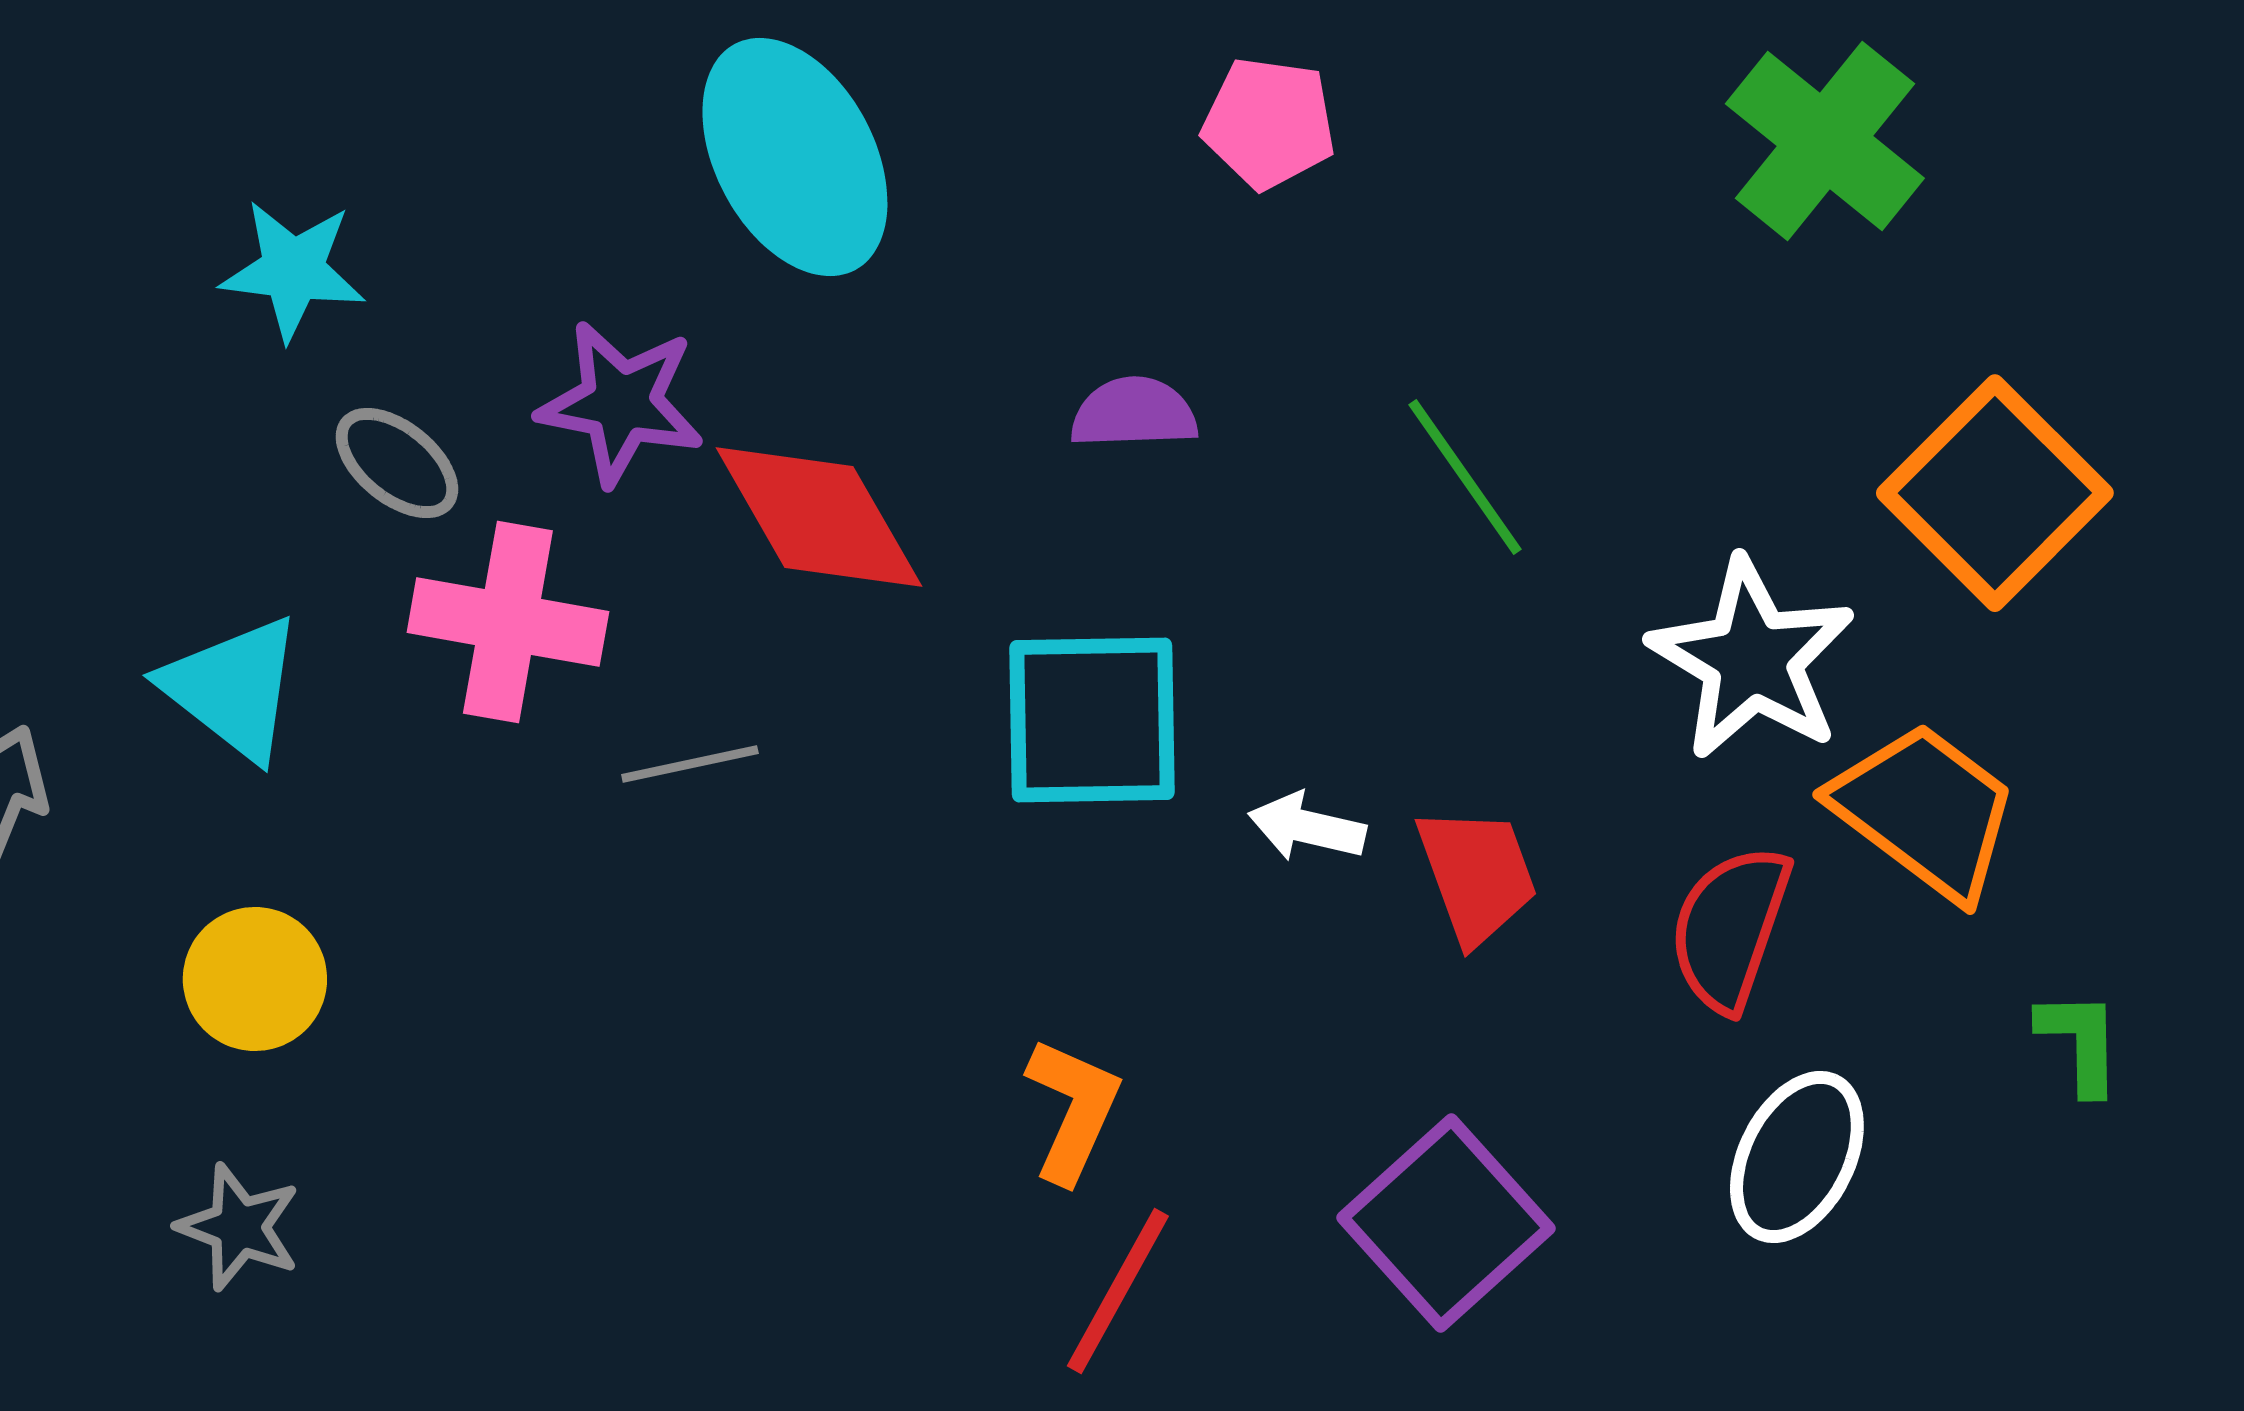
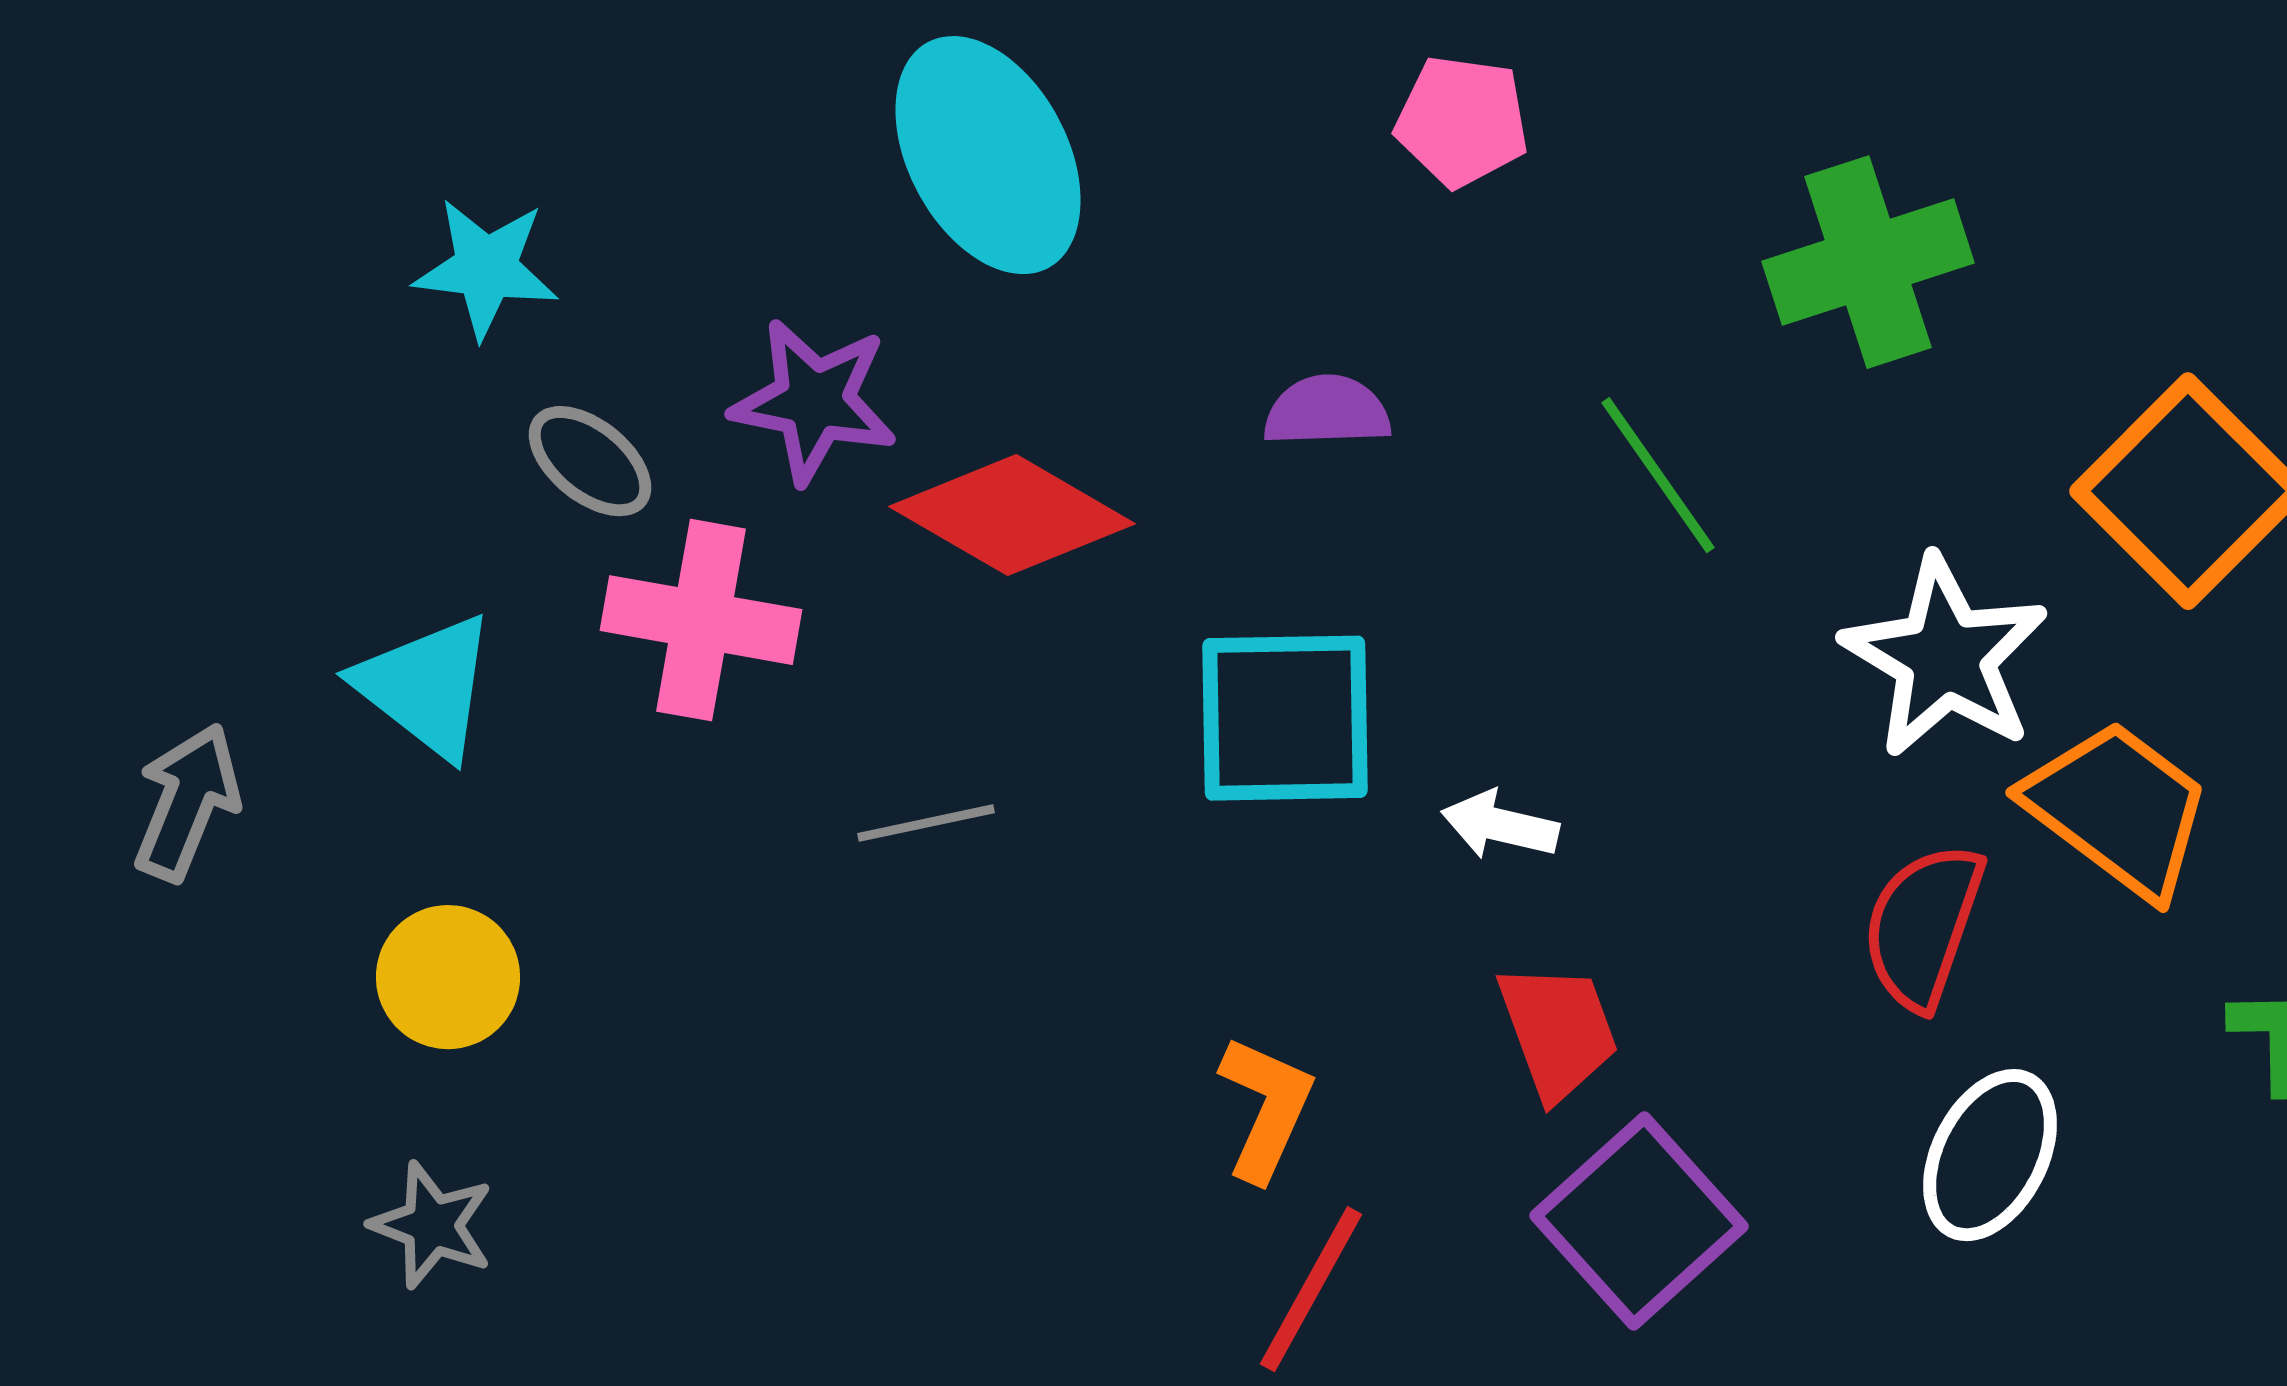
green cross: (1825, 141) -> (1868, 262), moved, turned 33
red diamond: (819, 517) -> (1012, 515), turned -30
gray line: (690, 764) -> (926, 823), moved
red trapezoid: (1477, 875) -> (1558, 1031), moved

